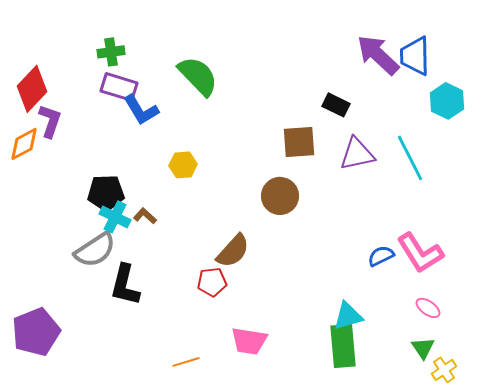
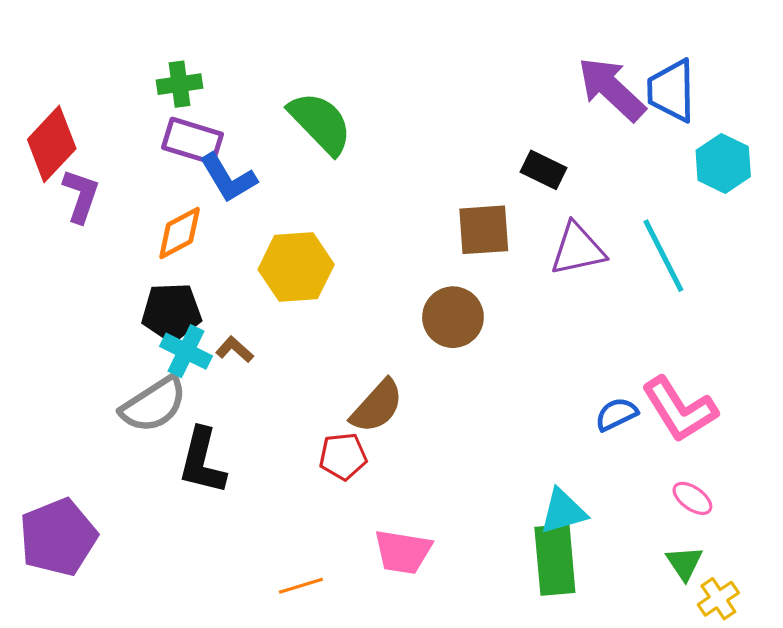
orange diamond: (24, 144) -> (180, 233), moved
yellow hexagon: (183, 165) -> (296, 267), size x1.6

